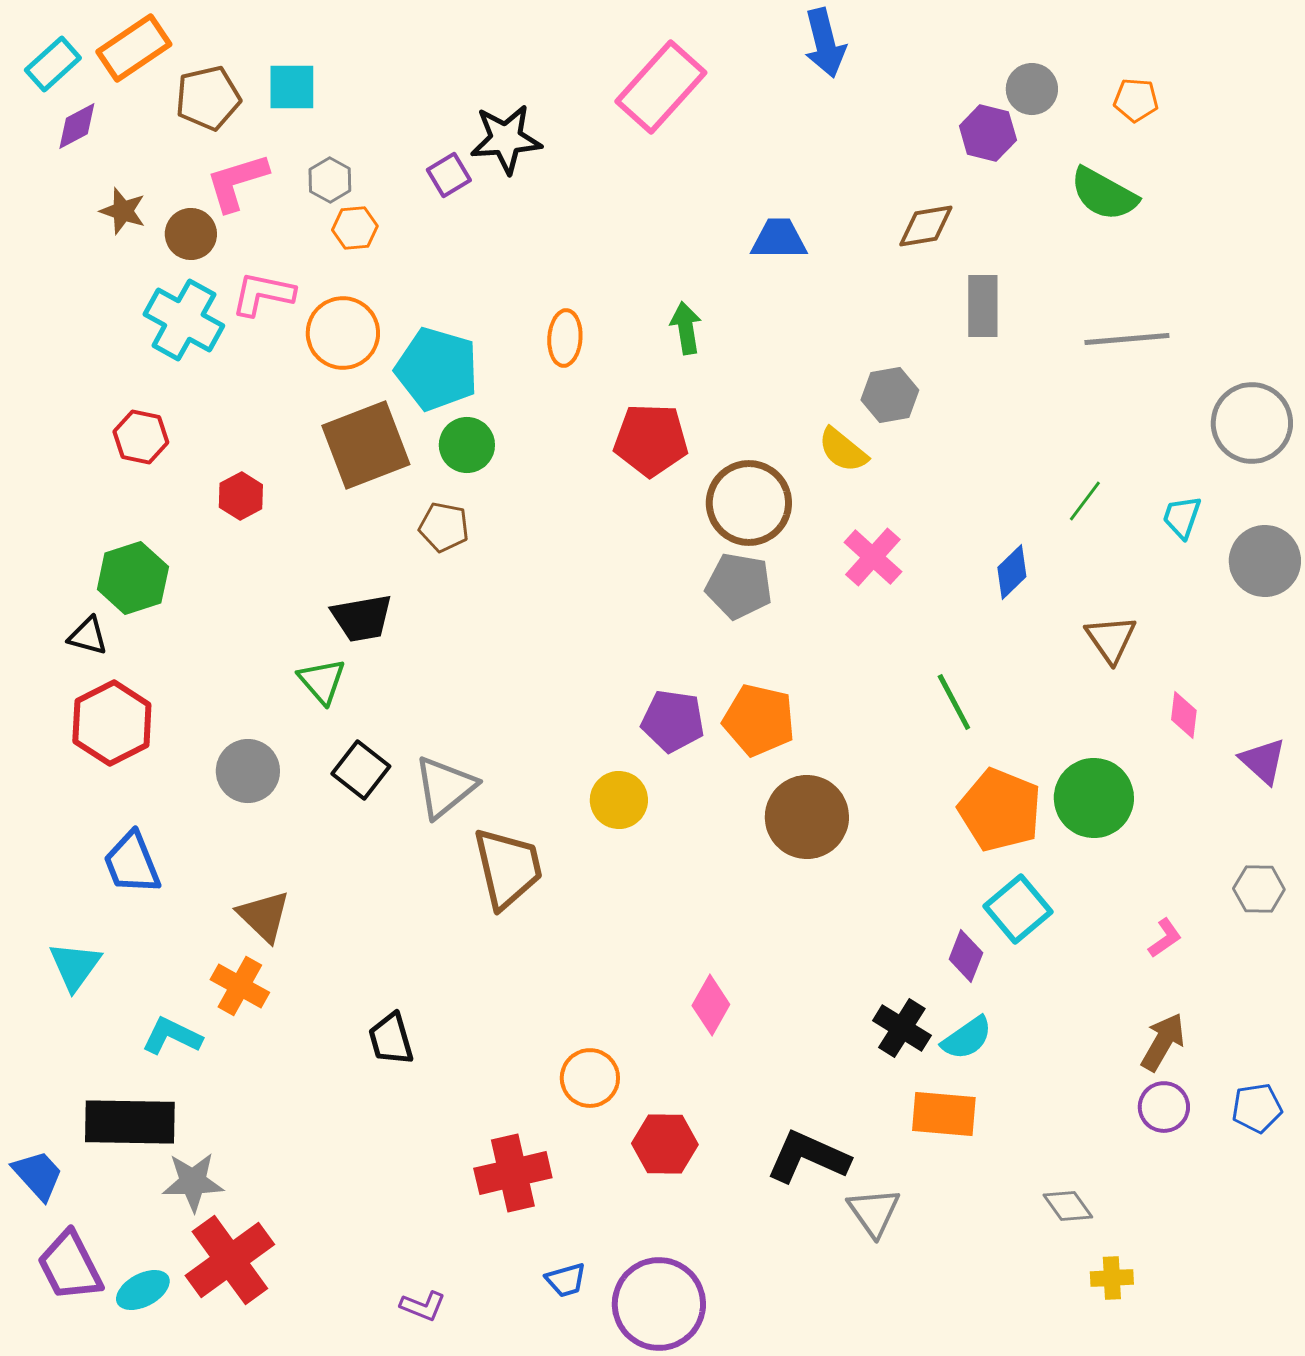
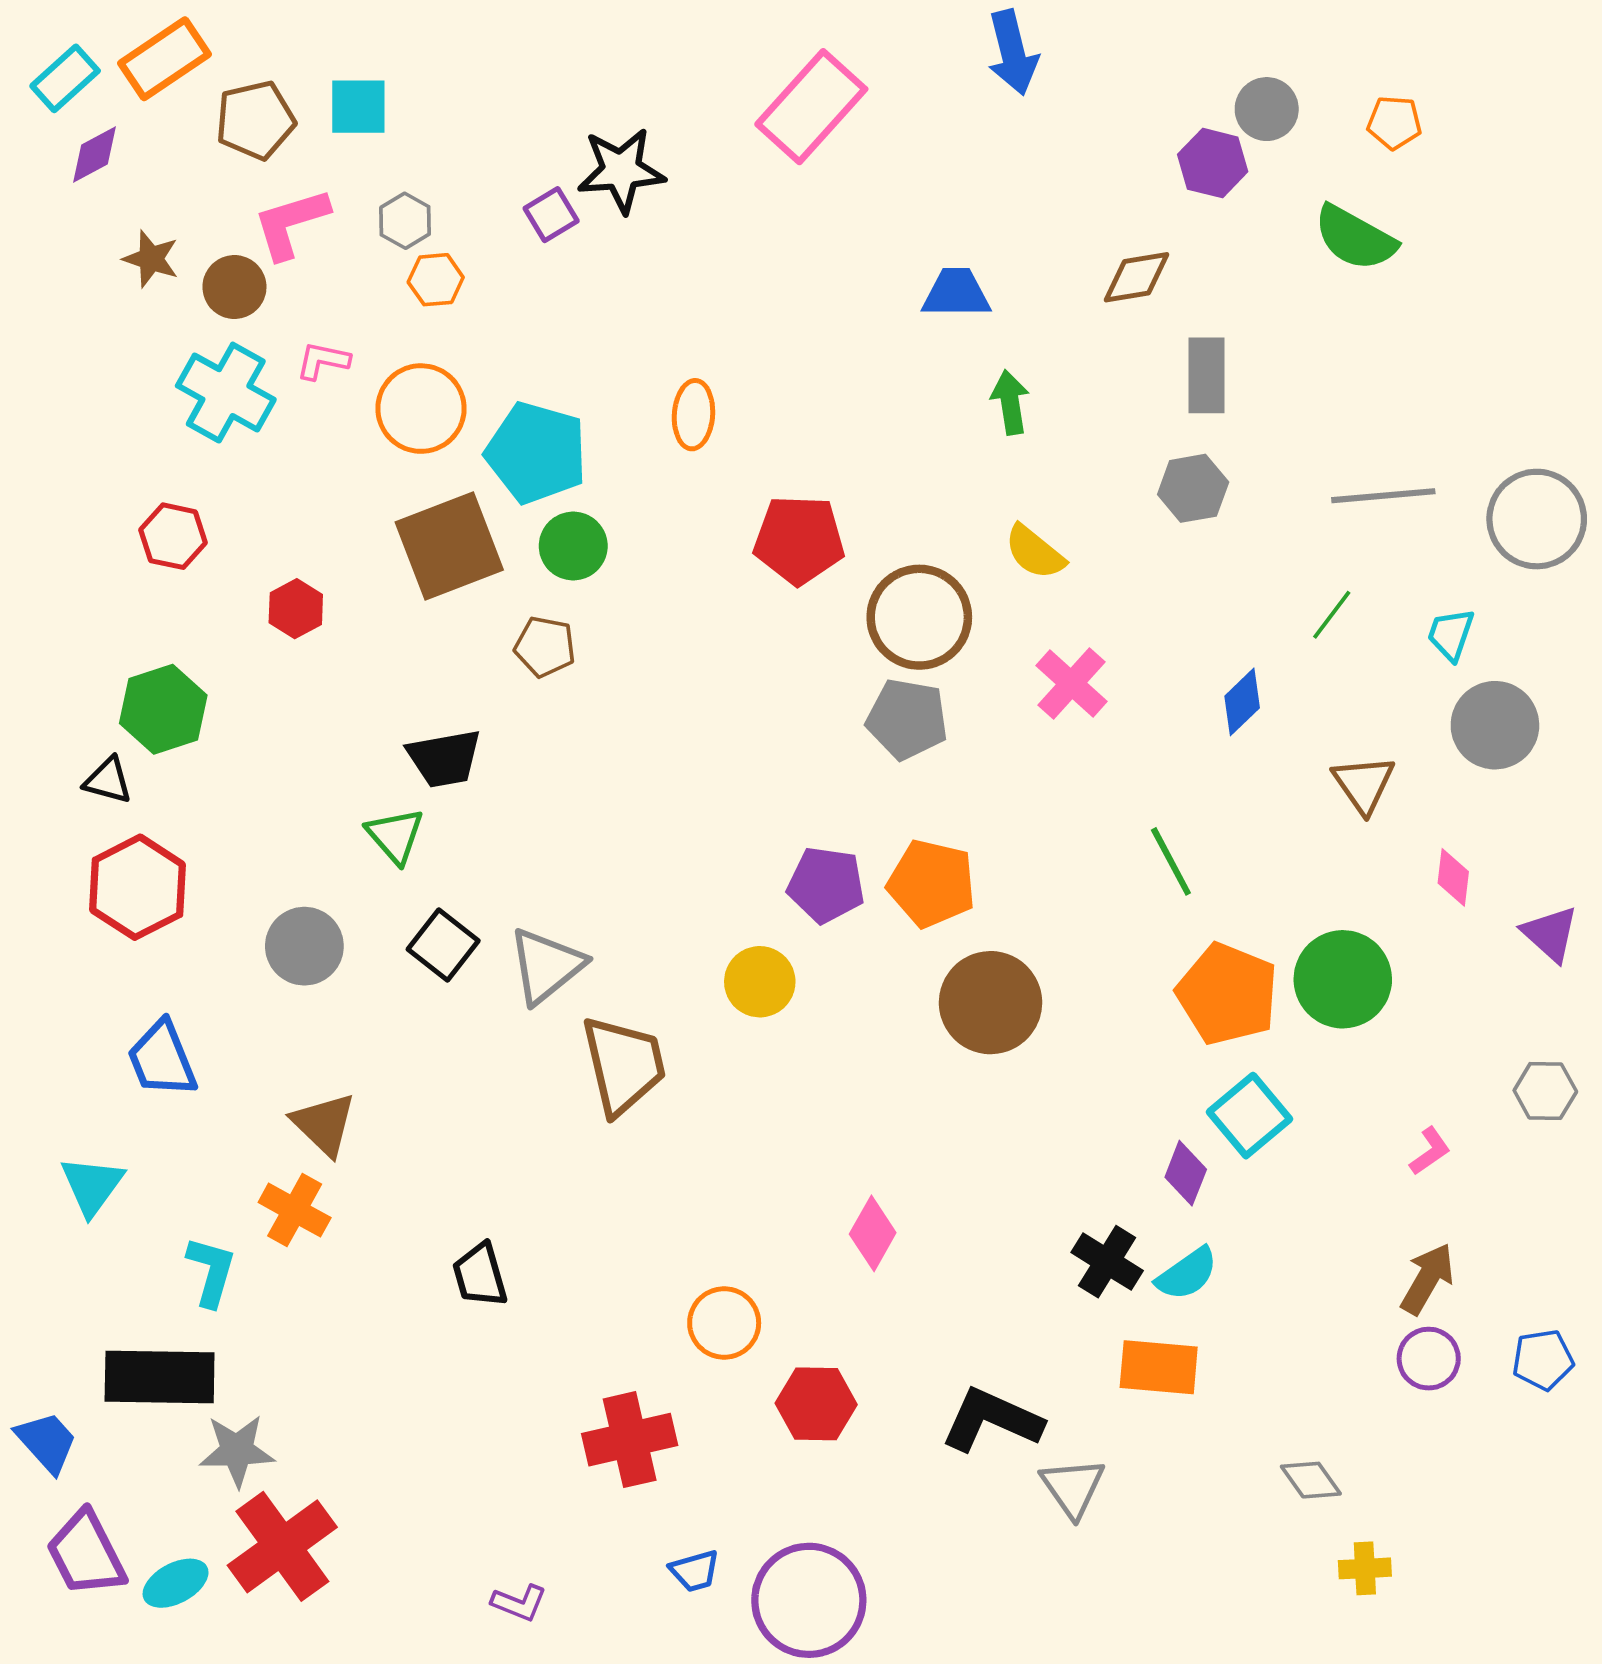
pink L-shape: (263, 294) -> (323, 361), size x0.7
green arrow: (686, 328) -> (1010, 402), moved
gray line: (1127, 339) -> (1383, 496), moved
gray hexagon: (890, 395) -> (1193, 488), moved
gray circle: (1265, 561) -> (1495, 725), moved
cyan L-shape: (172, 1036) -> (211, 1271), turned 80

